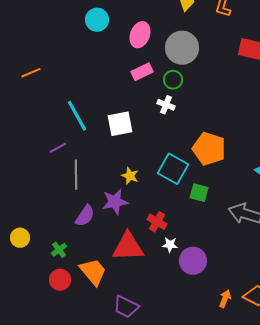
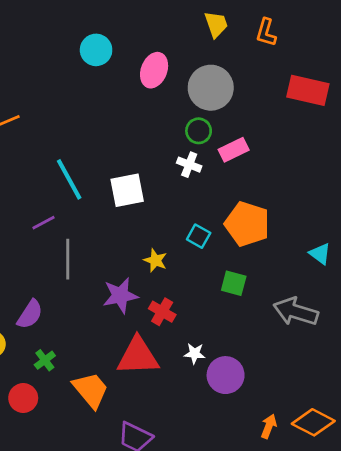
pink rectangle: (142, 72) -> (234, 150), moved
cyan square: (173, 169) -> (199, 236), moved, size x0.6
yellow star: (130, 176) -> (155, 260), moved
purple semicircle: (85, 216) -> (30, 314), moved
red cross: (157, 222) -> (162, 312), moved
red circle: (60, 280) -> (23, 398), moved

